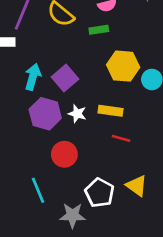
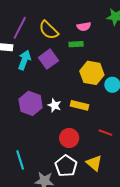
cyan arrow: (33, 77) -> (24, 60), moved
purple square: (65, 78) -> (48, 59), moved
red line: (121, 138) -> (105, 133), moved
red circle: (64, 154) -> (69, 138), moved

